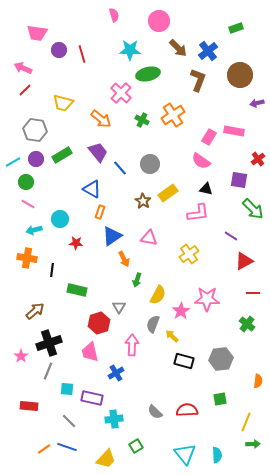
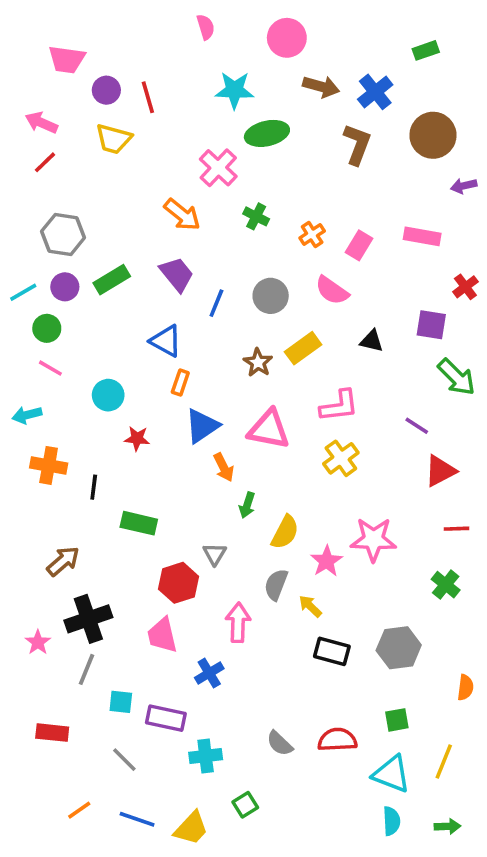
brown arrow: (178, 48) -> (321, 87), turned -30
yellow trapezoid: (63, 103) -> (114, 139), moved
orange cross: (173, 115) -> (312, 235), moved, size x0.6
pink rectangle: (209, 137) -> (359, 245), moved
pink semicircle: (201, 161) -> (332, 290), moved
blue line: (120, 168) -> (216, 303), turned 63
pink L-shape: (198, 213) -> (339, 406), moved
cyan arrow: (34, 230) -> (27, 415), moved
pink triangle: (149, 238) -> (269, 429), size x1.4
green arrow: (253, 444) -> (447, 826), moved
blue line: (67, 447) -> (137, 819), moved
cyan triangle: (185, 454) -> (391, 774), moved, turned -30

